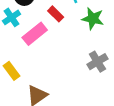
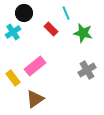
pink rectangle: (35, 34) -> (35, 66), moved

